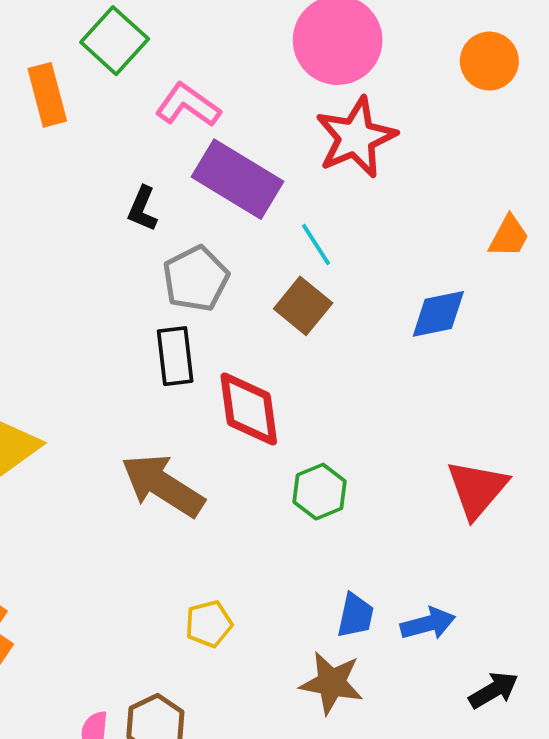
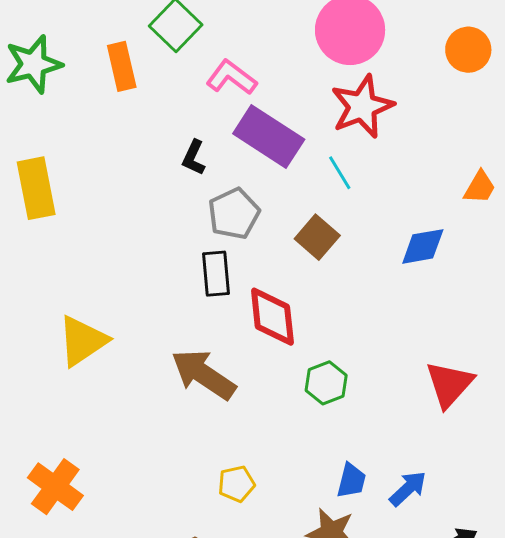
cyan line: (316, 245) -> (340, 173), moved
blue arrow: (428, 624) -> (408, 489), turned -30

